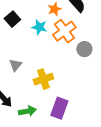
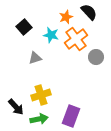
gray triangle: (15, 65) -> (35, 58), moved, turned 32
yellow cross: (43, 79) -> (41, 95), moved

